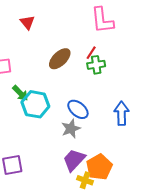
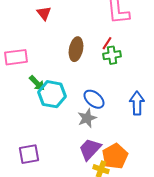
brown ellipse: (60, 59) -> (76, 49), turned -35

